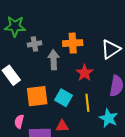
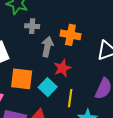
red star: (85, 73) -> (62, 68), moved

